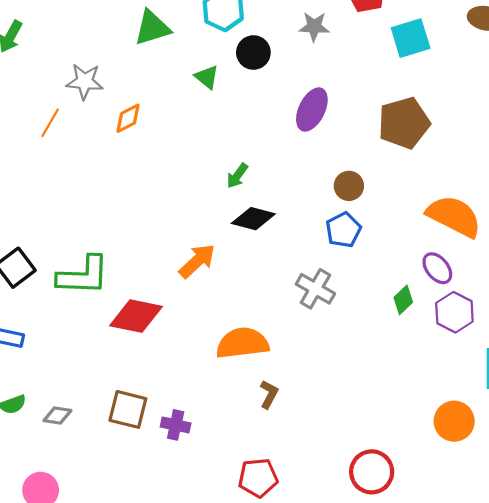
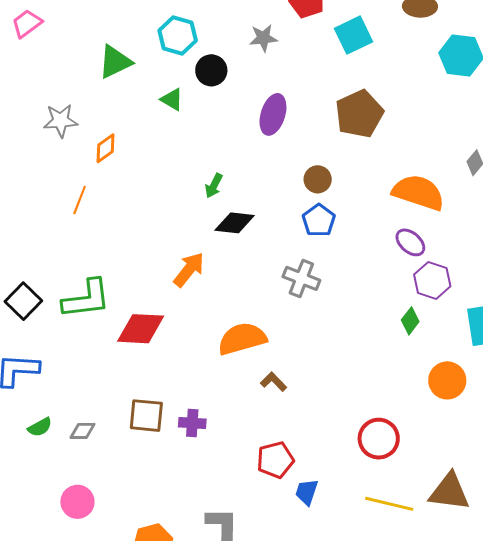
orange line: (50, 123) -> (80, 200), moved
green diamond: (403, 300) -> (410, 321), moved
brown L-shape: (269, 394) -> (274, 382), turned -64

